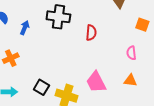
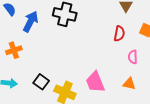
blue arrow: (25, 28) -> (31, 22), size x1.5
red semicircle: (91, 33) -> (119, 34), moved

